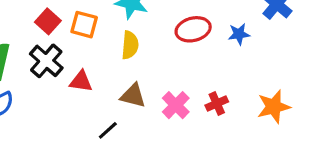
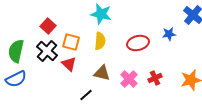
orange square: (84, 25) -> (71, 42), moved
red ellipse: (193, 29) -> (138, 43), moved
red triangle: (81, 81) -> (69, 64), turned 35

